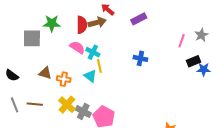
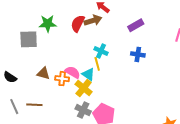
purple rectangle: (139, 19) -> (136, 25), moved
red semicircle: (82, 25) -> (78, 23), turned -150
pink semicircle: (77, 47) -> (73, 72), moved
cyan cross: (93, 52) -> (101, 51), moved
yellow cross: (67, 105) -> (84, 88), moved

